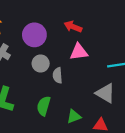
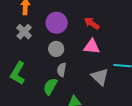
gray semicircle: (58, 75) -> (62, 70), moved
gray triangle: (105, 93) -> (100, 77), moved

